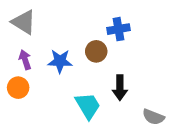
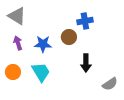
orange circle: (18, 88) -> (13, 72), moved
cyan trapezoid: (88, 106) -> (41, 72), moved
gray semicircle: (153, 117) -> (110, 84), turned -56

